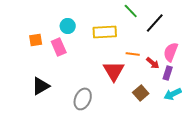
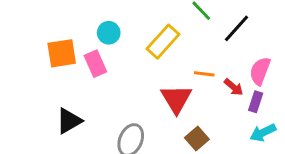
yellow rectangle: (105, 32) -> (163, 42), turned -45
orange square: (36, 40) -> (62, 53), size x1.5
brown square: (141, 93) -> (197, 139), moved

